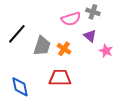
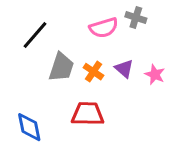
black line: (17, 34) -> (35, 35), moved
purple triangle: (90, 36) -> (124, 69), moved

